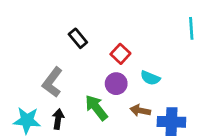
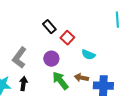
black rectangle: (78, 38) -> (49, 27), moved
purple circle: (116, 84) -> (51, 59), moved
green arrow: (96, 108) -> (60, 81), moved

